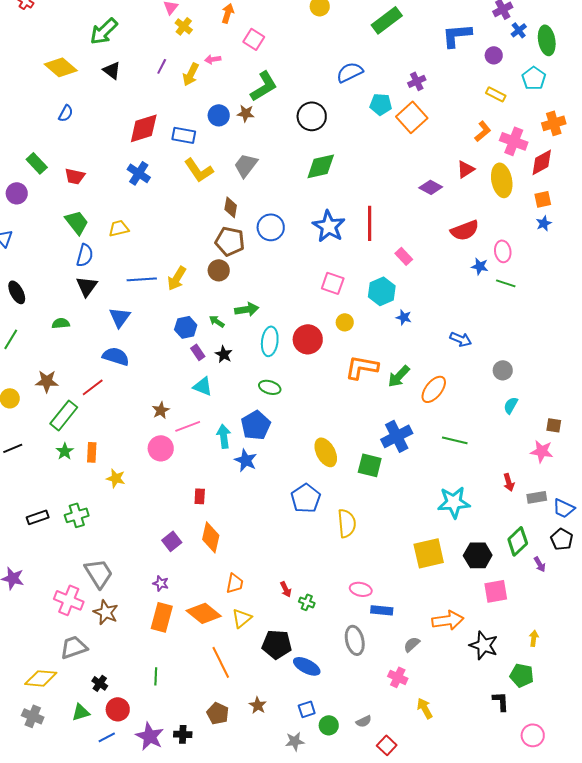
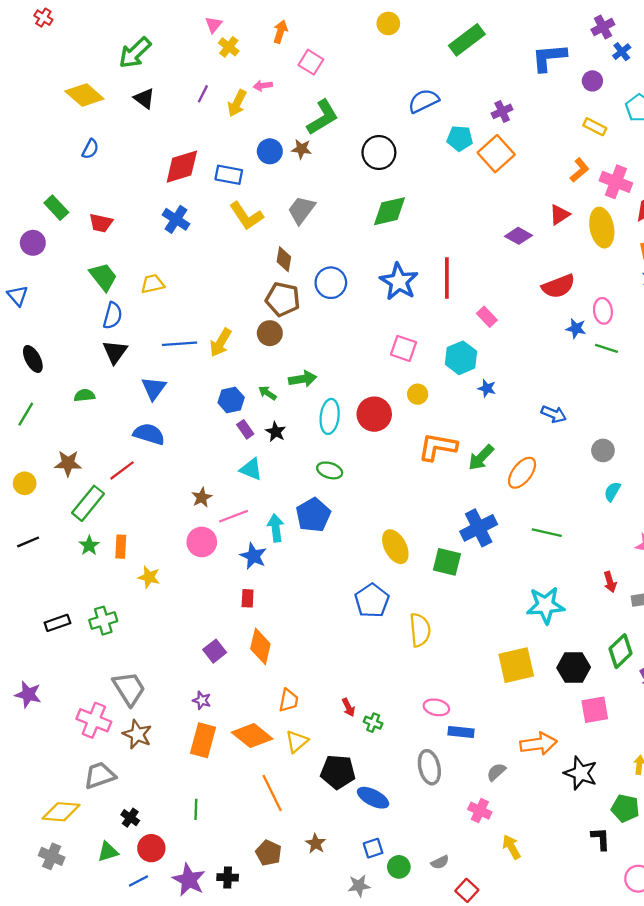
blue star: (246, 460) -> (253, 556), moved

